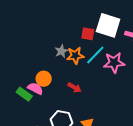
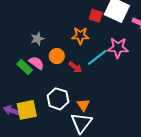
gray star: (61, 51) -> (37, 39), moved
cyan line: (95, 55) -> (97, 57), moved
orange circle: (44, 79) -> (57, 56), moved

